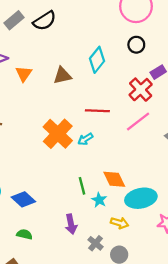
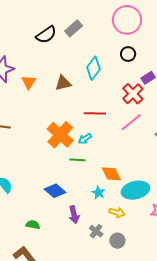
gray rectangle: (14, 20) -> (74, 28), moved
green line: (82, 186) -> (77, 160), moved, turned -70
blue diamond: (23, 199) -> (55, 191), moved

